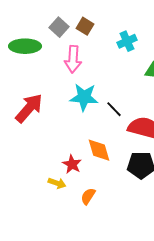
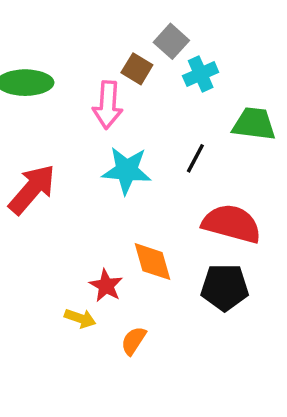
brown square: (85, 26) -> (137, 69), moved
gray square: (59, 27) -> (171, 41), moved
black line: (114, 109) -> (195, 158), moved, turned 72

